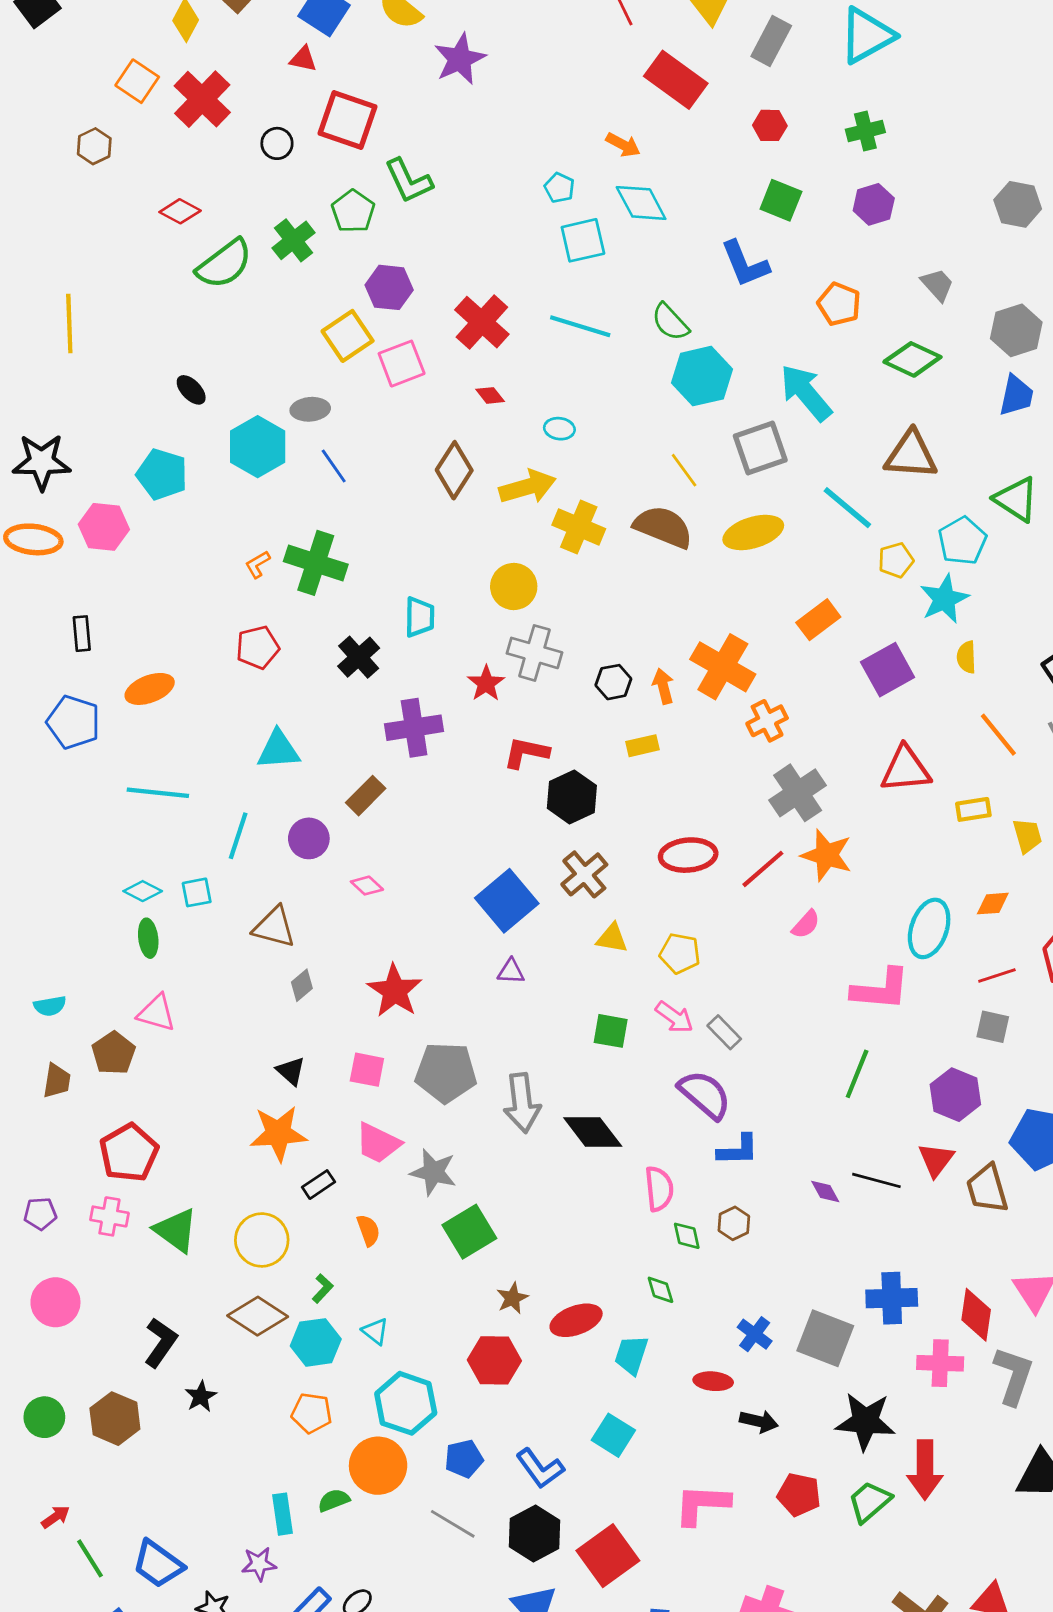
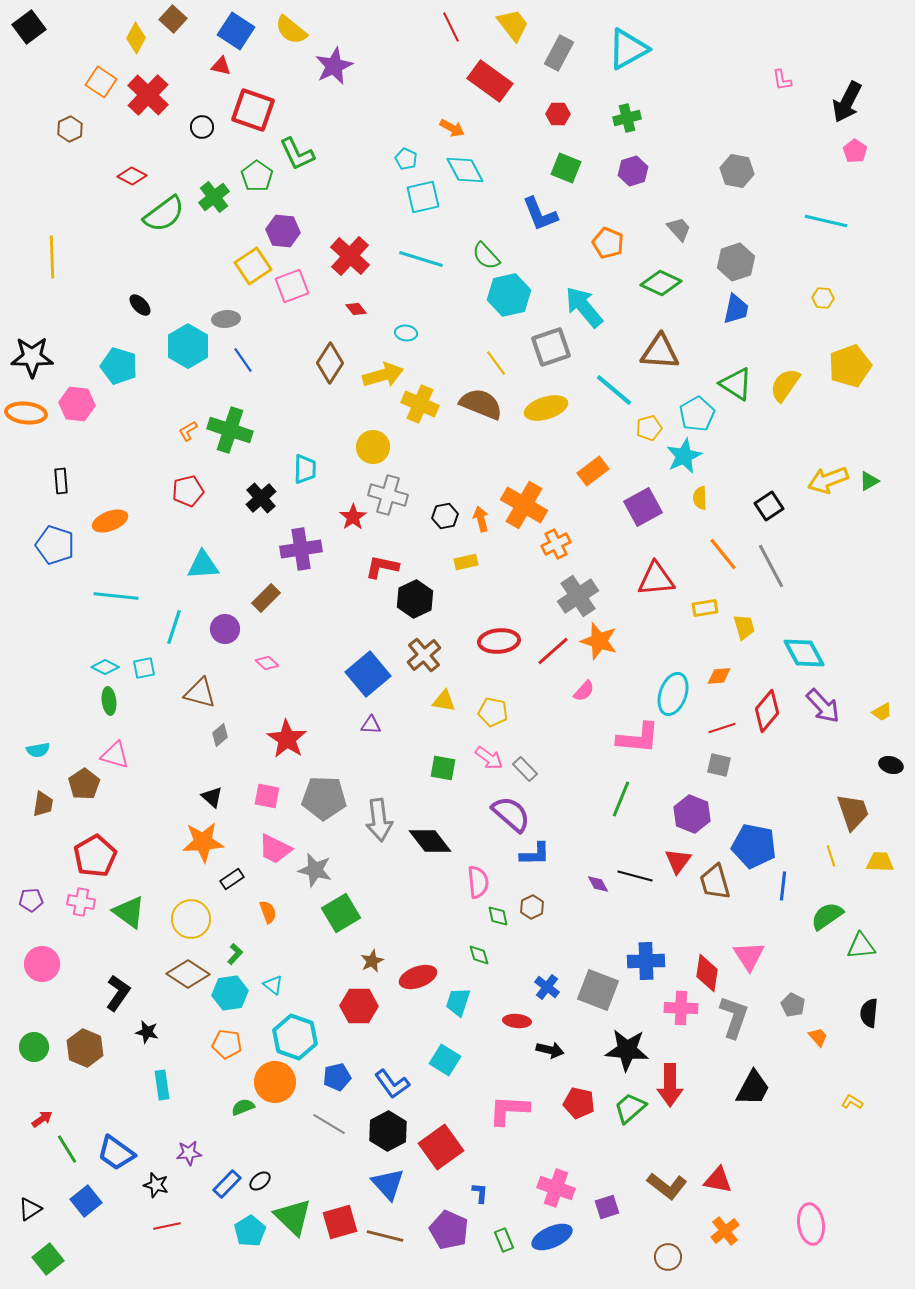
black star: (201, 1396) -> (147, 1032), turned -30
cyan rectangle: (283, 1514) -> (162, 1085), moved

